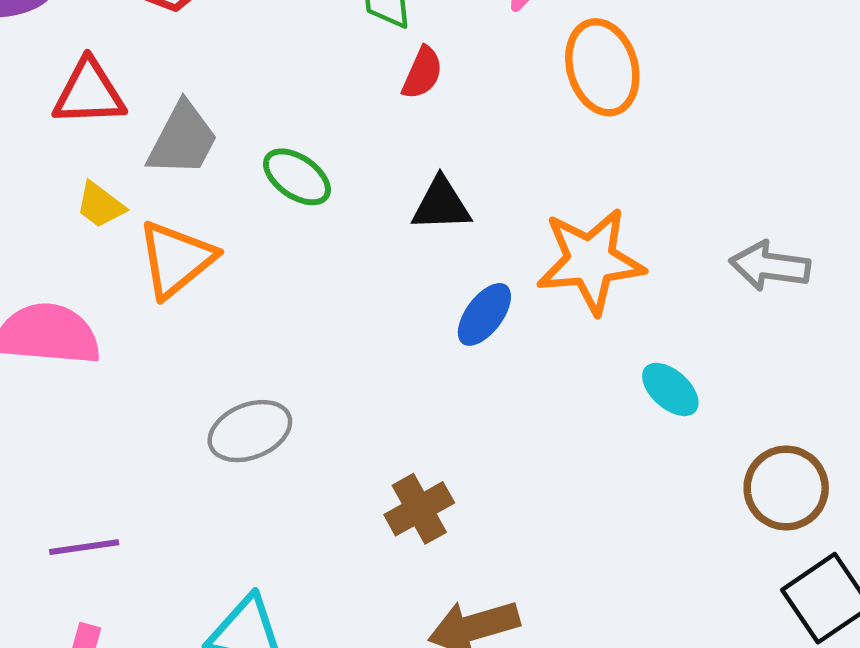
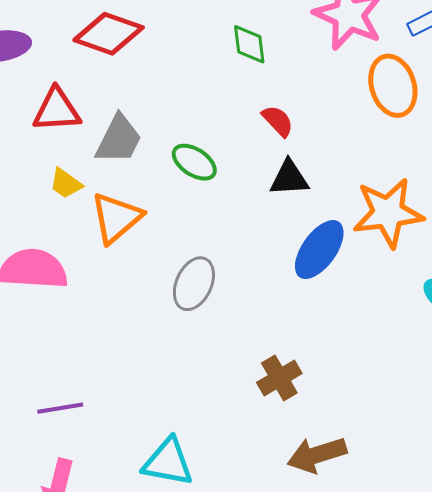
red semicircle: (422, 73) -> (278, 121), moved, turned -66
blue ellipse: (484, 314) -> (319, 250), size x1.4
gray ellipse: (250, 431) -> (194, 284), moved, turned -42

